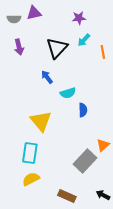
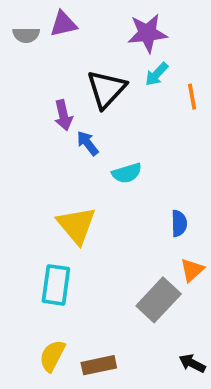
purple star: (79, 18) -> (147, 33), size x1.5
purple arrow: (19, 47) -> (63, 115), moved
blue semicircle: (83, 110) -> (179, 223), moved
yellow semicircle: (31, 179) -> (52, 356), moved, turned -36
brown rectangle: (67, 196) -> (99, 365), moved, turned -36

